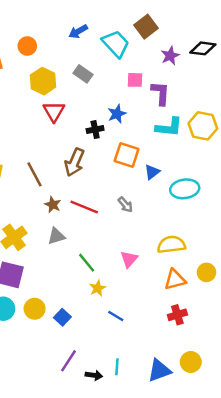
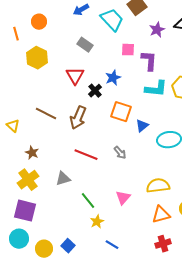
yellow hexagon: (43, 81) -> (37, 58), moved
red triangle: (54, 111) -> (75, 76), moved
black cross: (95, 130) -> (95, 91), turned -32
brown line: (35, 174) -> (46, 114), moved, turned -35
brown star: (53, 205) -> (32, 153), moved
yellow circle: (35, 309) -> (44, 249), moved

